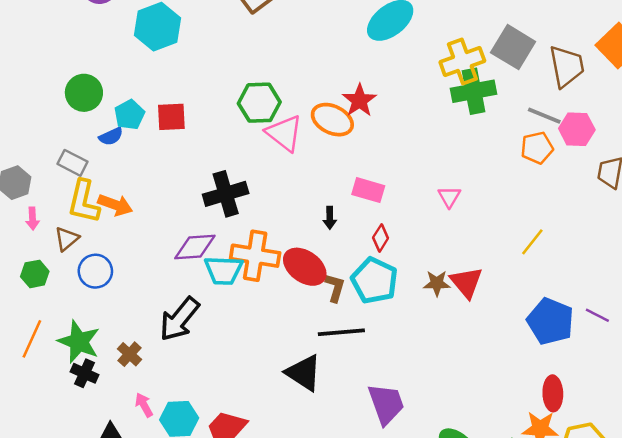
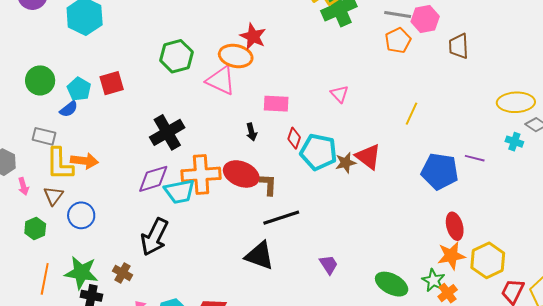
pink triangle: (284, 133) -> (221, 80), moved
cyan pentagon: (374, 281) -> (319, 152), moved
purple trapezoid: (386, 404) -> (329, 265), size x0.6

